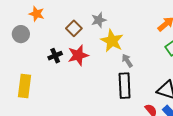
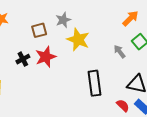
brown square: (74, 28) -> (39, 30), turned 35
gray arrow: (127, 61) -> (120, 52), moved

